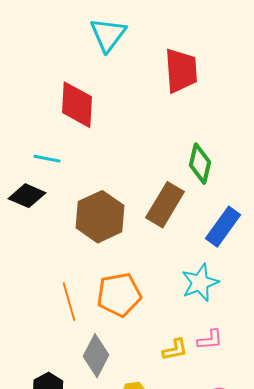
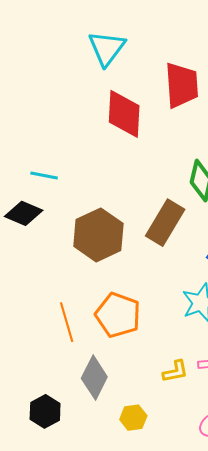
red diamond: (77, 105) -> (124, 114), moved
orange pentagon: (119, 295) -> (118, 315), turned 30

